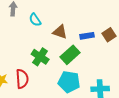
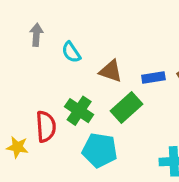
red semicircle: (22, 79) -> (46, 127), moved
cyan pentagon: (69, 82) -> (100, 150), moved

